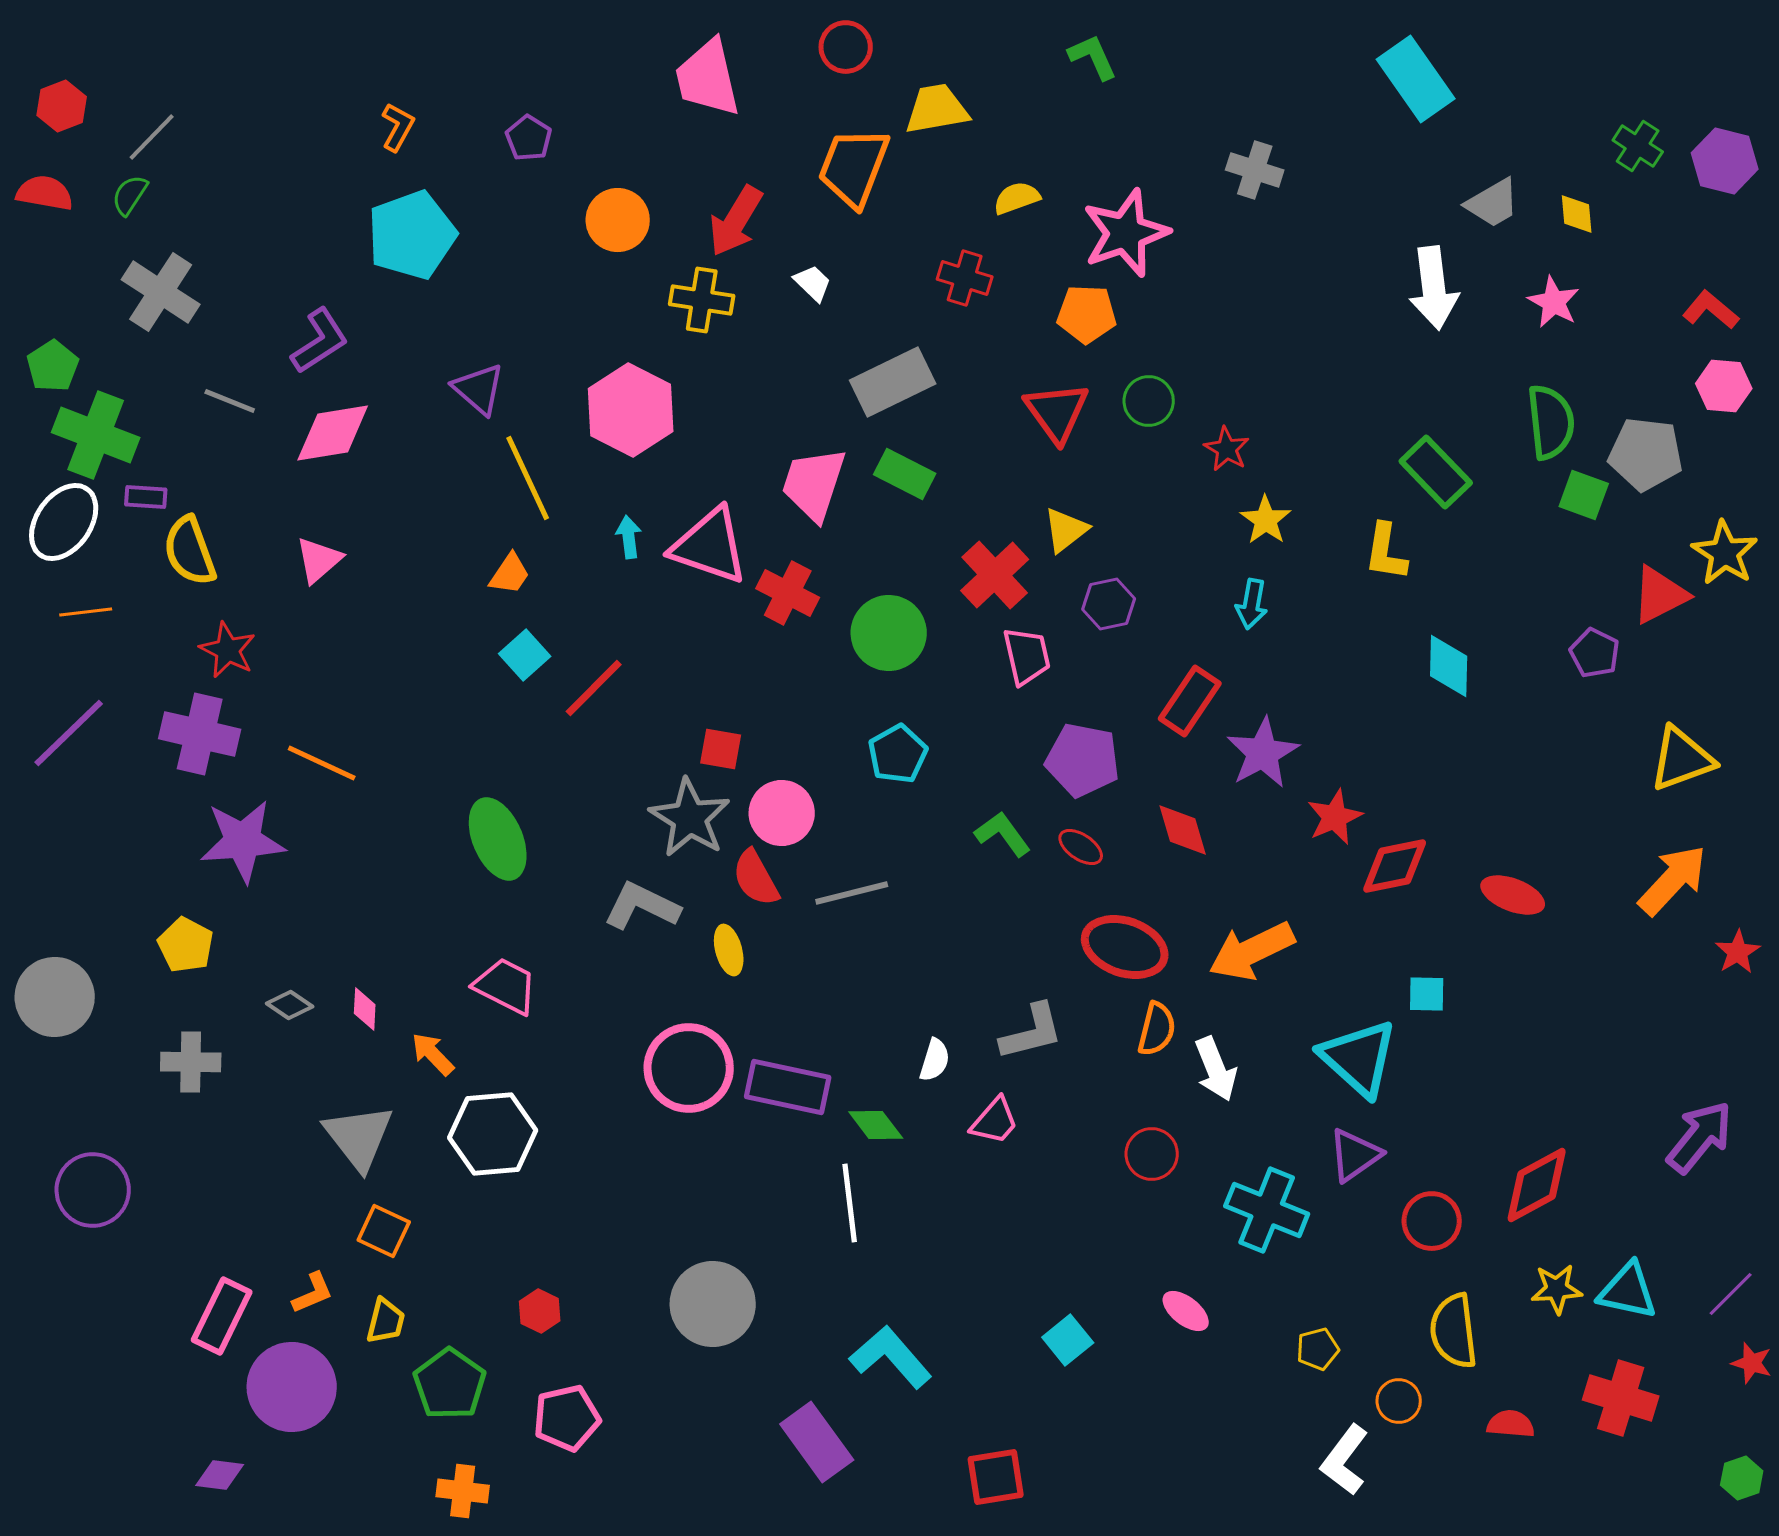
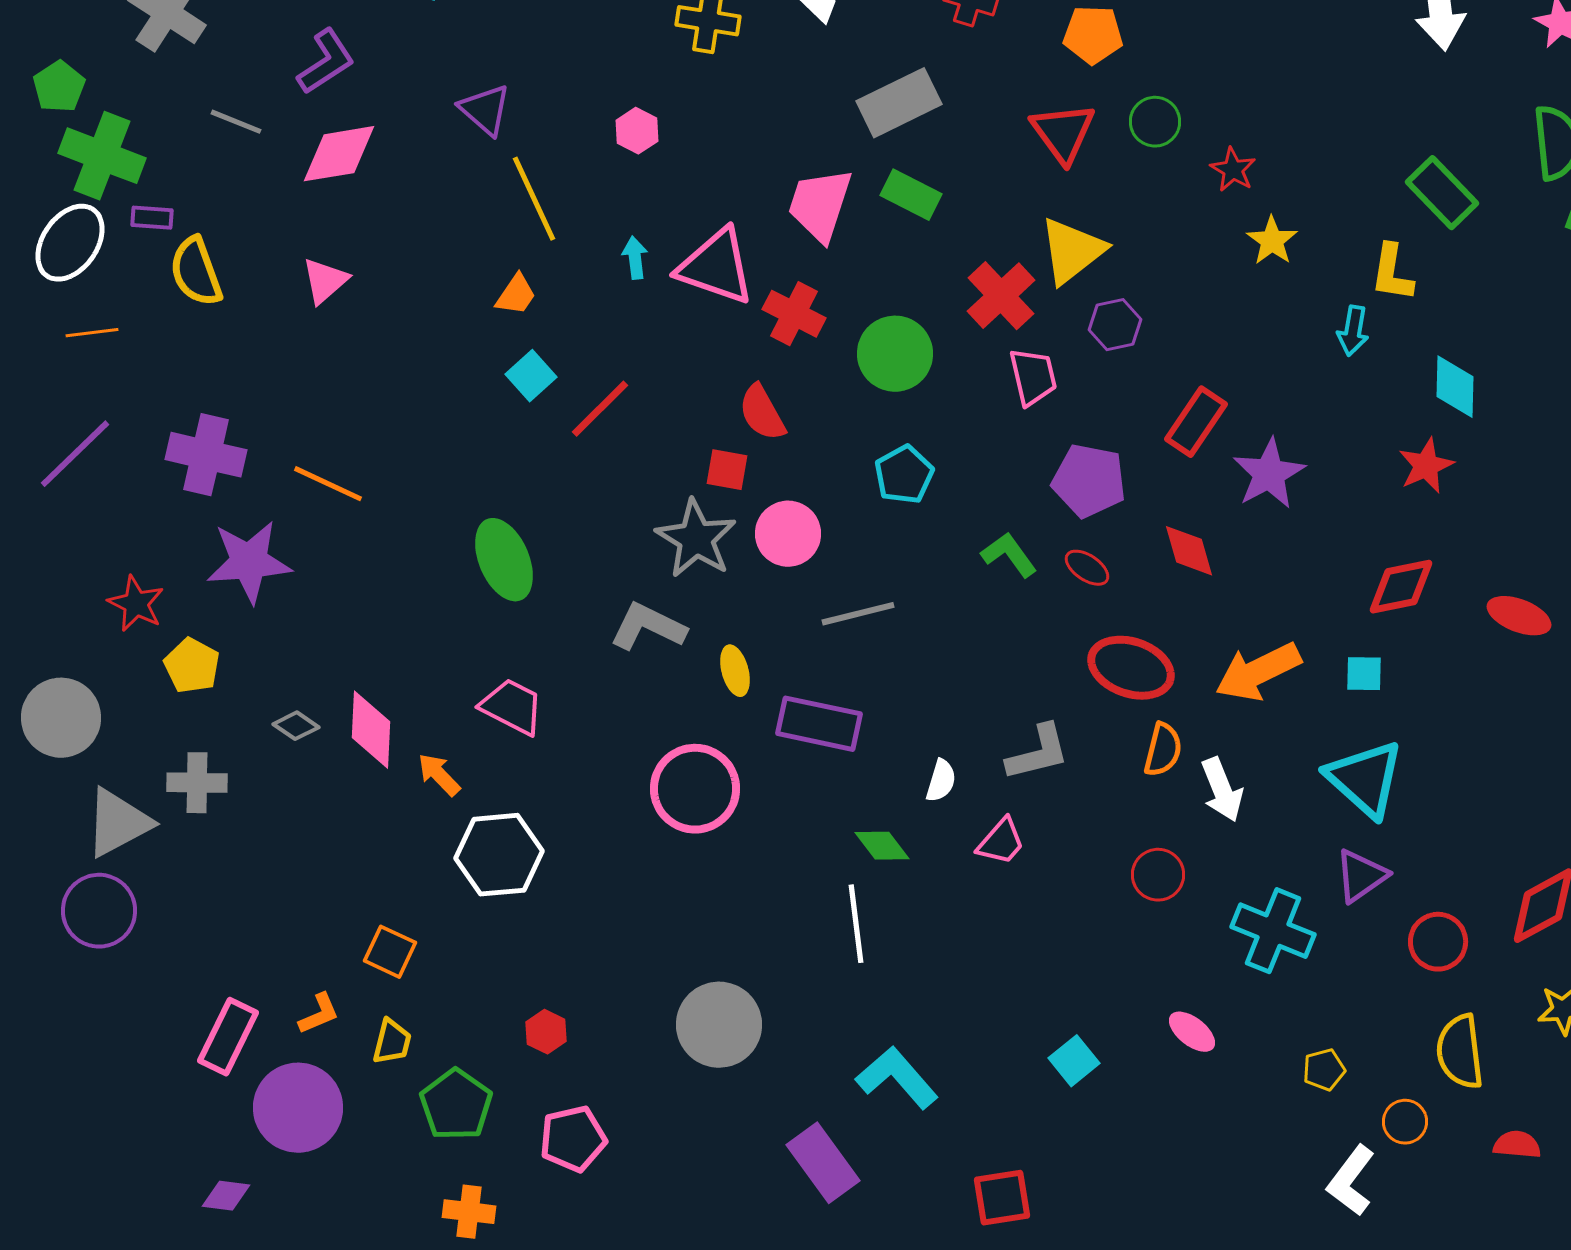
pink hexagon: (631, 410) -> (637, 131), size x0.5
yellow triangle: (1066, 530) -> (1072, 251), size x1.5
cyan arrow: (1252, 604) -> (1353, 331), moved
red star: (228, 650) -> (136, 604), moved
red star: (1335, 817) -> (1426, 466), moved
red semicircle: (756, 878) -> (762, 413), moved
cyan square: (1427, 994) -> (1364, 674), moved
pink diamond: (365, 1009) -> (371, 730), size x1.8
purple rectangle: (788, 1087) -> (819, 724), moved
gray triangle: (359, 1137) -> (118, 823), moved, turned 40

